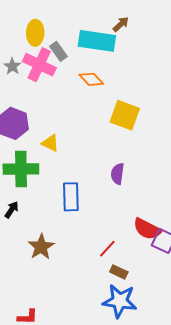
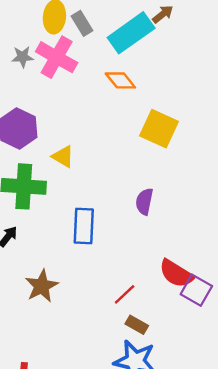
cyan rectangle: (97, 41) -> (131, 33), turned -48
gray rectangle: (58, 51) -> (82, 23), moved
gray star: (12, 66) -> (23, 57), turned 30

